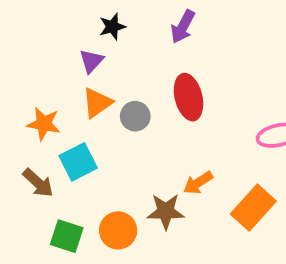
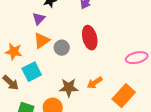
brown star: (166, 211) -> (69, 88), moved

